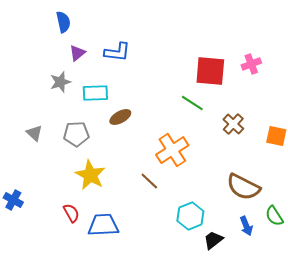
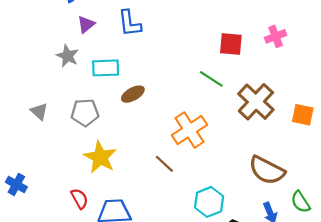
blue L-shape: (117, 52) -> (130, 23), turned 76
red square: (210, 71) -> (231, 44), size x0.7
gray star: (60, 82) -> (68, 56), turned -30
brown cross: (233, 124) -> (256, 102), size x1.6

